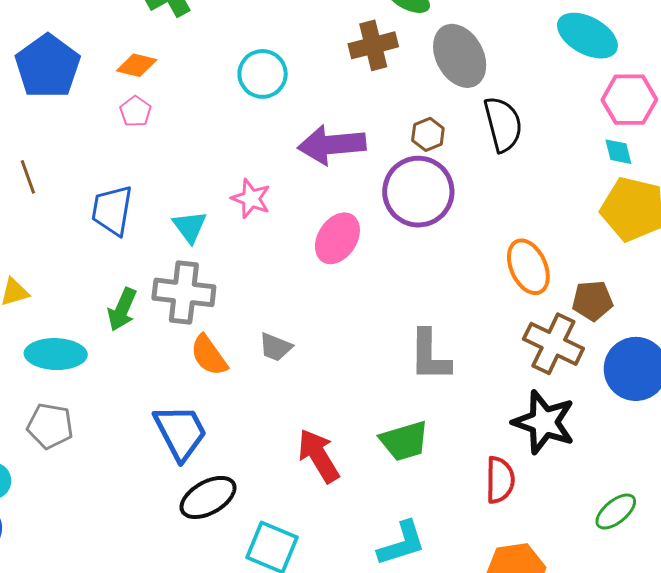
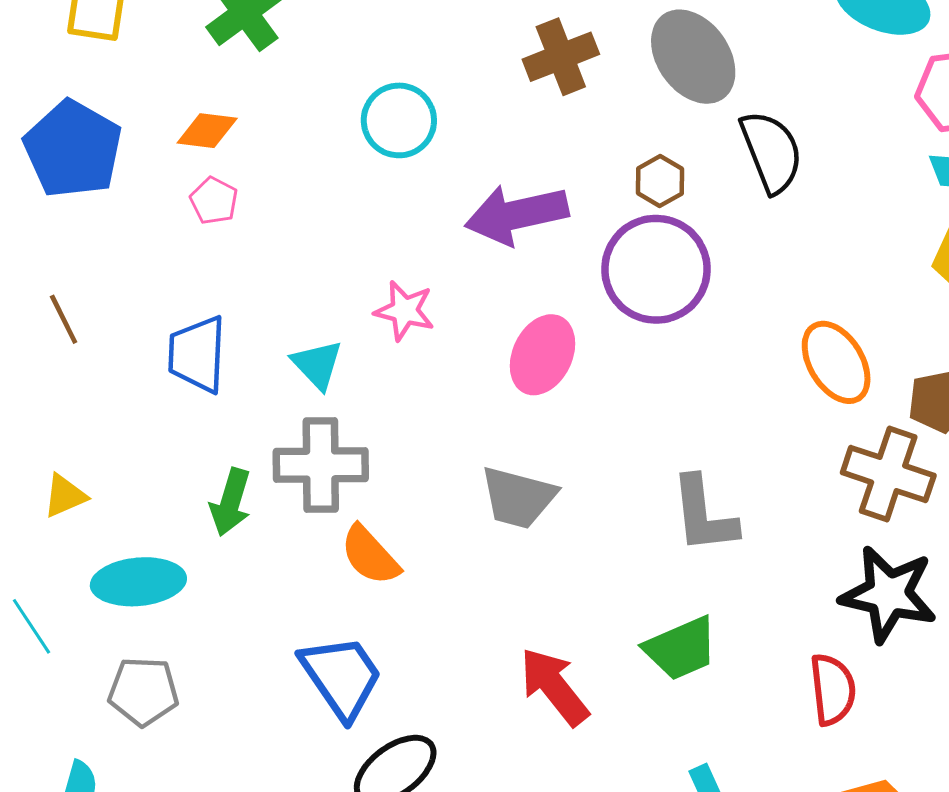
gray trapezoid: (276, 347) -> (518, 498), moved, size x1.5

